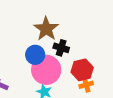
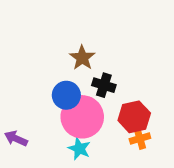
brown star: (46, 29) -> (82, 58), size x0.7

